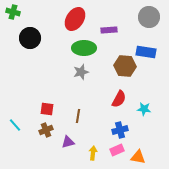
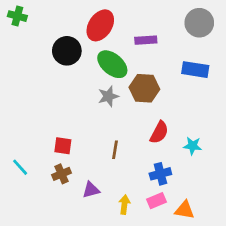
black circle: (30, 38) -> (67, 51), moved
green ellipse: (84, 48) -> (112, 64), turned 40
brown hexagon: (125, 66) -> (144, 88), moved
brown line: (78, 116) -> (115, 150), moved

